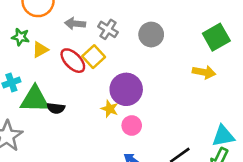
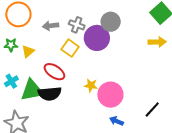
red ellipse: (73, 61) -> (54, 72), moved
purple circle: (126, 89) -> (97, 38), moved
black semicircle: (56, 108) -> (50, 94), size x1.6
pink circle: (132, 125) -> (110, 95), size x1.6

